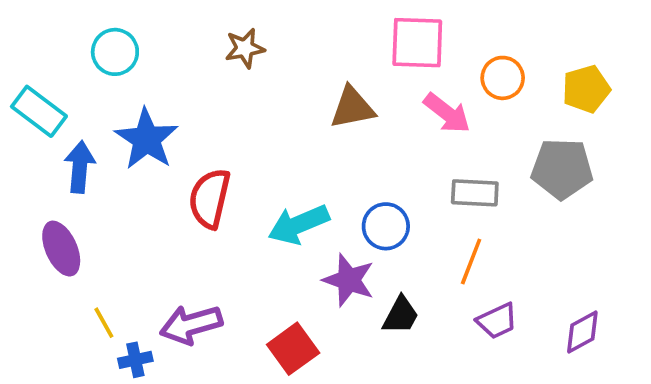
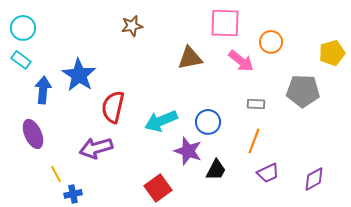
cyan circle: (115, 52) -> (23, 28), moved
yellow pentagon: (586, 89) -> (332, 53), moved
cyan rectangle: (39, 111) -> (21, 60), size x0.7
gray rectangle: (475, 193) -> (256, 104), size x0.7
purple arrow: (191, 325) -> (96, 148), moved

